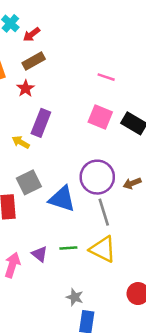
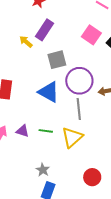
gray square: (29, 182) -> (57, 60), moved
yellow triangle: (103, 249) -> (72, 137), turned 40
purple triangle: (40, 254) -> (23, 131), turned -32

